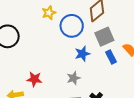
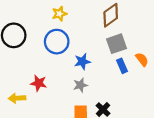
blue circle: (72, 26) -> (57, 42), moved
blue star: (82, 54) -> (82, 62), moved

